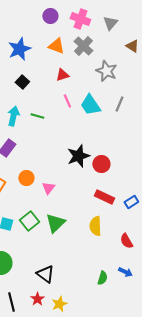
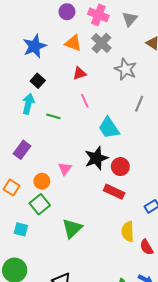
cyan trapezoid: (90, 105) -> (109, 128), moved
cyan arrow: (13, 116) -> (28, 104), moved
pink triangle: (48, 188) -> (65, 169), moved
red rectangle: (104, 197) -> (114, 192), moved
green square: (29, 221) -> (40, 204), moved
yellow semicircle: (95, 226) -> (128, 231), moved

